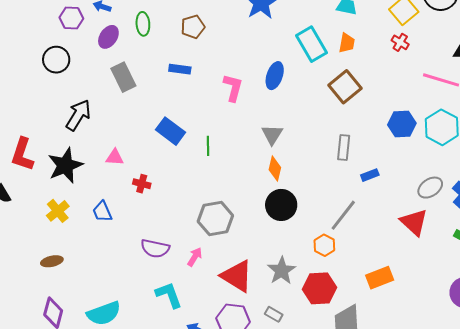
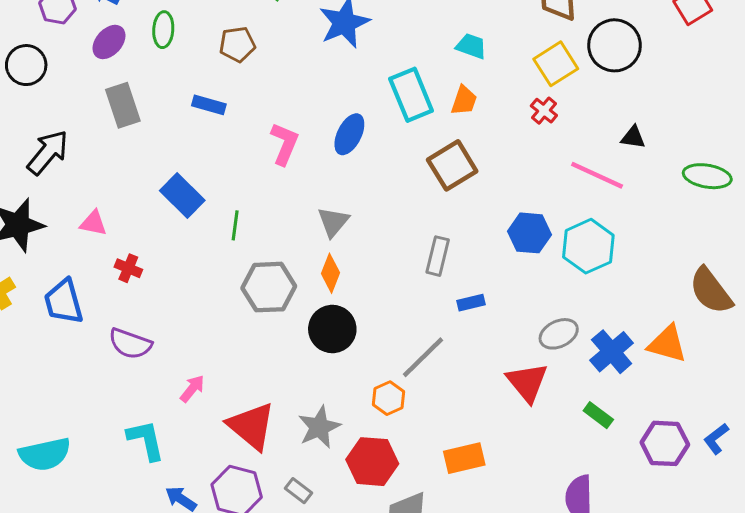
blue trapezoid: (102, 212) -> (64, 302), size x1.4
gray hexagon: (215, 219) -> (269, 287), moved
purple semicircle: (155, 248) -> (130, 344), moved

